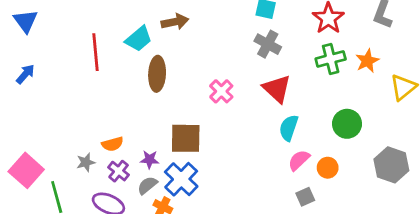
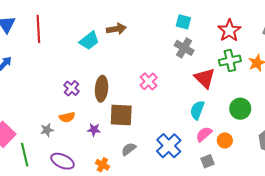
red line: (95, 52) -> (38, 29), moved
brown ellipse: (157, 74) -> (102, 89), moved
red triangle: (277, 89) -> (205, 78), moved
purple cross: (119, 171) -> (72, 88), moved
blue cross: (181, 179) -> (169, 146), moved
gray semicircle: (147, 185) -> (129, 149), moved

